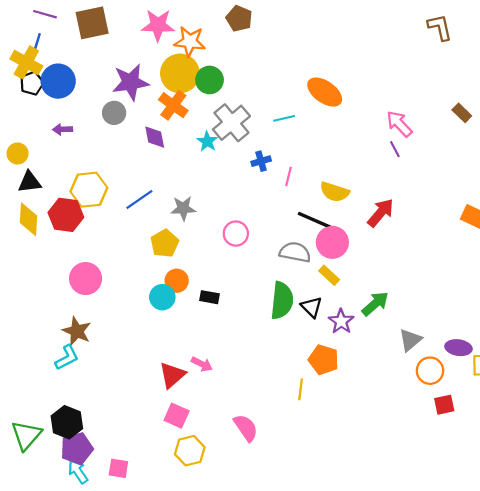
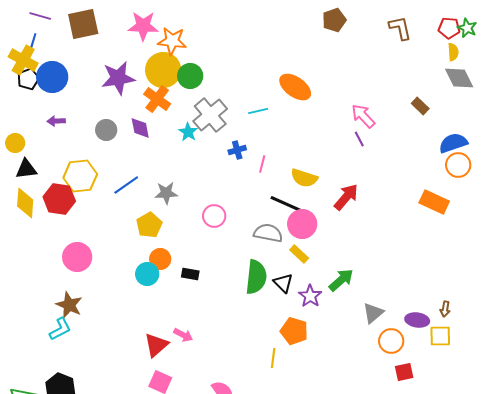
brown pentagon: (239, 19) -> (334, 20), moved, turned 30
gray circle: (114, 113) -> (106, 130), moved

